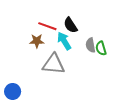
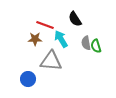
black semicircle: (70, 25) -> (75, 19), moved
blue circle: (13, 91) -> (28, 79), moved

